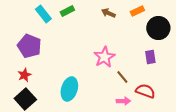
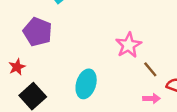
red star: (24, 75) -> (17, 67), moved

